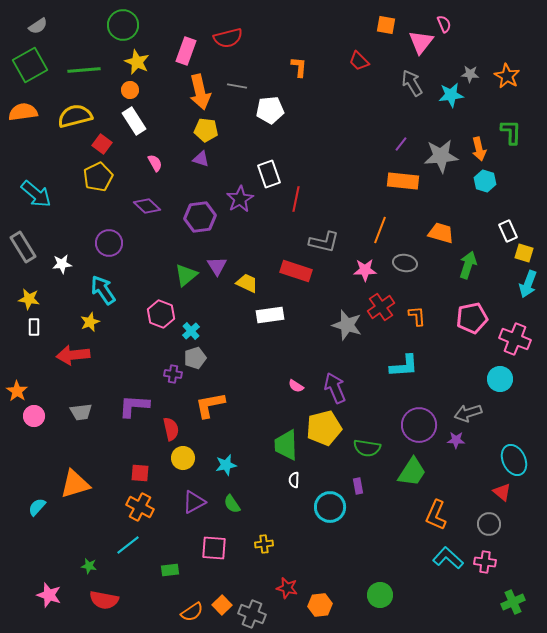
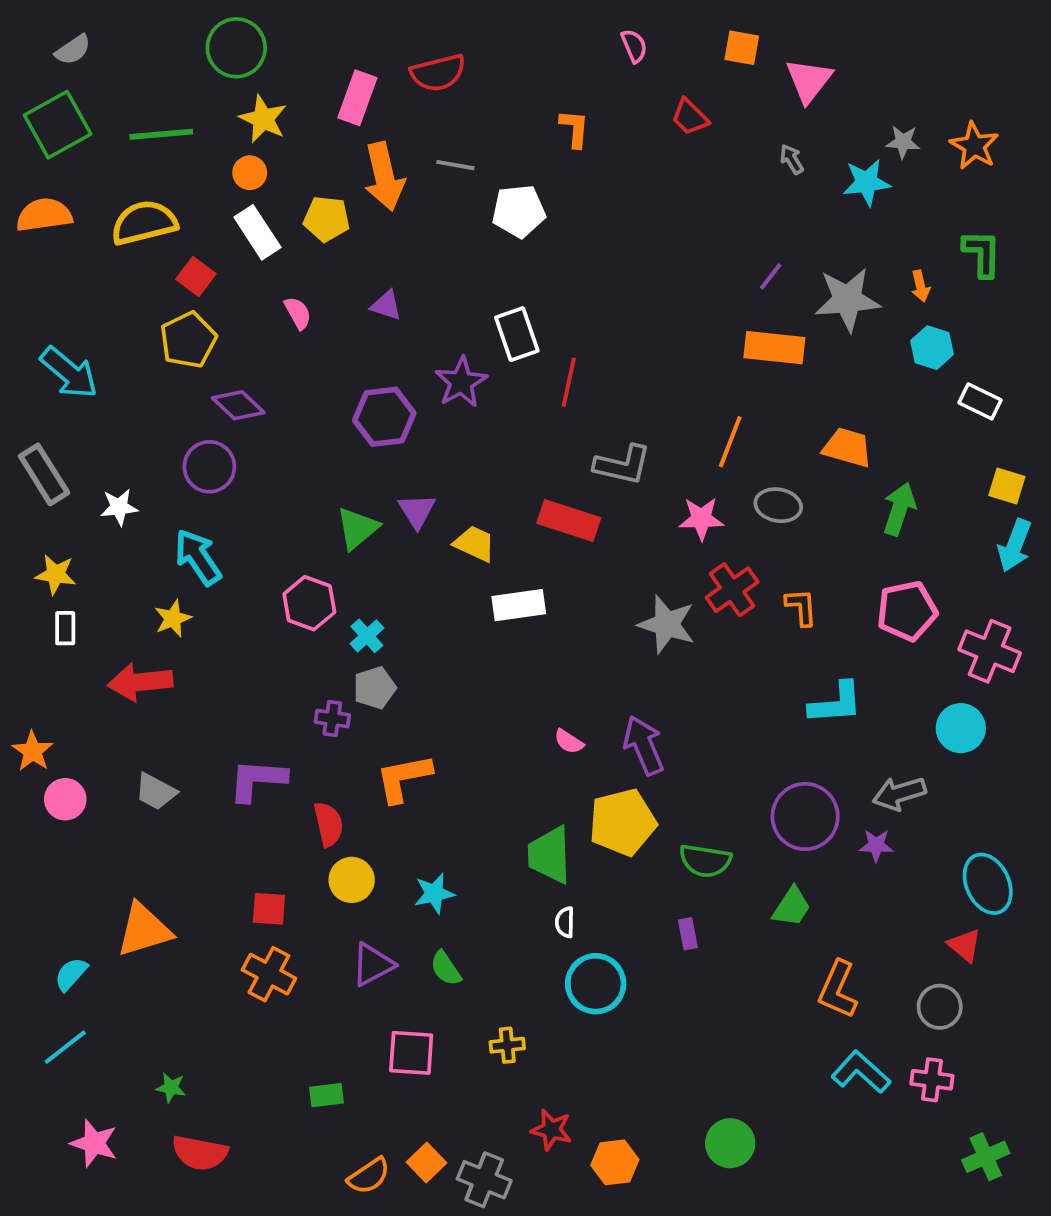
pink semicircle: (444, 24) -> (634, 46), moved
gray arrow: (412, 83) -> (792, 159), size x0.6
yellow pentagon: (206, 130) -> (327, 219), moved
orange arrow: (479, 149) -> (920, 286), size x0.7
purple diamond: (147, 206) -> (238, 405), moved
white rectangle: (508, 231) -> (980, 401), moved, turned -40
cyan L-shape: (404, 366) -> (836, 703), moved
gray trapezoid: (81, 412) -> (156, 792), turned 35
green trapezoid: (412, 472) -> (792, 907), size x0.7
cyan circle: (330, 507) -> (596, 984), moved
cyan line: (128, 545) -> (65, 1047), moved

